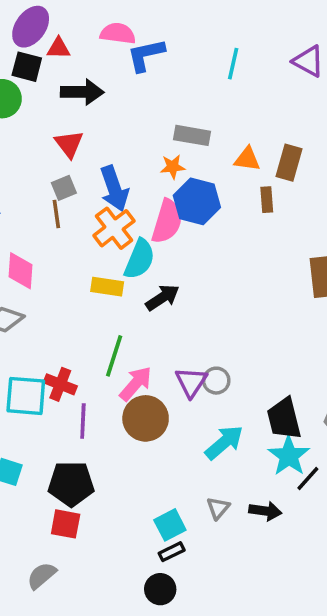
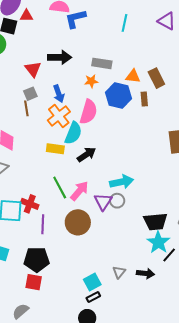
black arrow: (82, 92) -> (60, 57), moved
brown rectangle: (289, 163) -> (156, 78), turned -42
blue arrow: (114, 189) -> (59, 94), size x0.7
blue hexagon: (197, 201) -> (119, 95), moved
green line: (114, 356) -> (60, 188), turned -45
pink arrow: (136, 384) -> (79, 191), moved
black trapezoid: (284, 419) -> (155, 222), turned -80
cyan arrow: (224, 442) -> (122, 182), moved, turned 30

